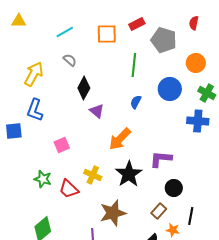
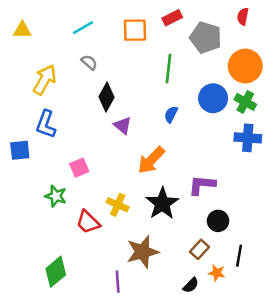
yellow triangle: (19, 21) -> (22, 30), moved
orange circle: (196, 63) -> (245, 66), size x1.4
green cross: (207, 93) -> (245, 102), moved
green star: (43, 179) -> (56, 196), moved

